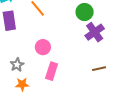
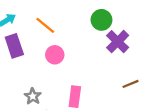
pink circle: (43, 47) -> (55, 55), moved

